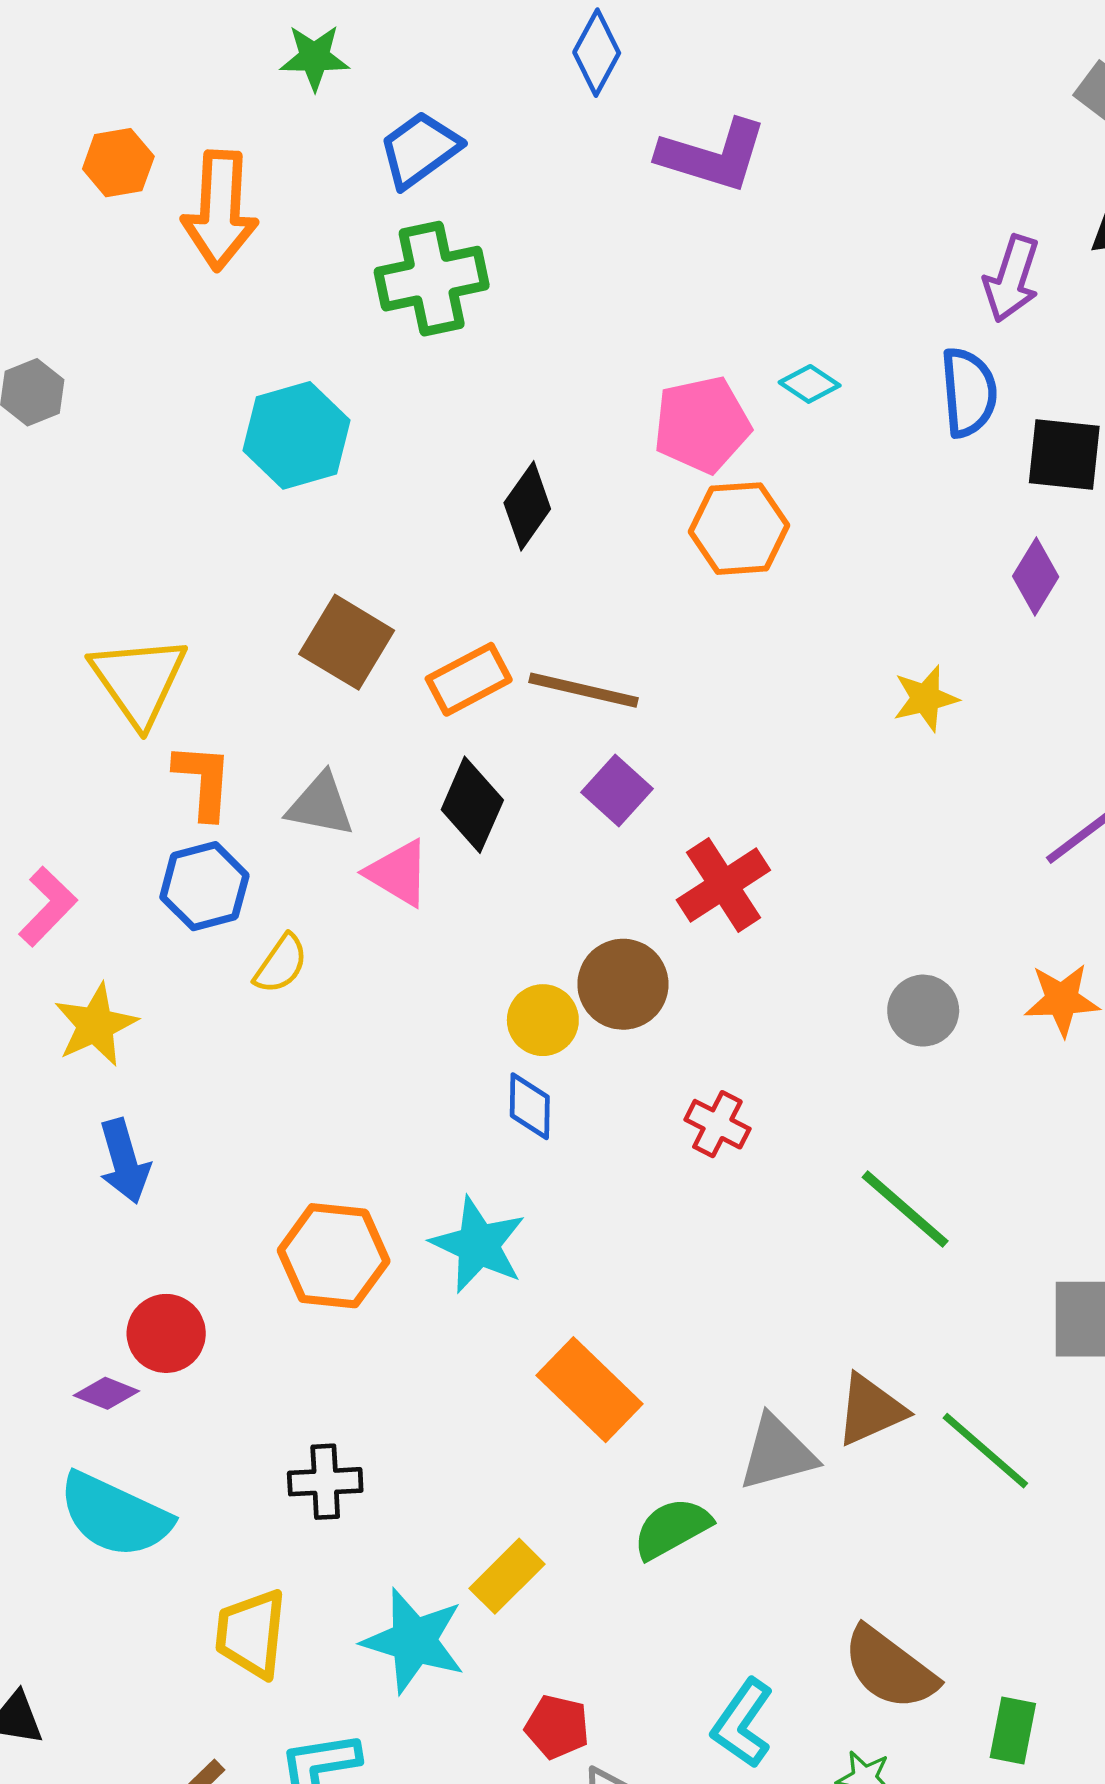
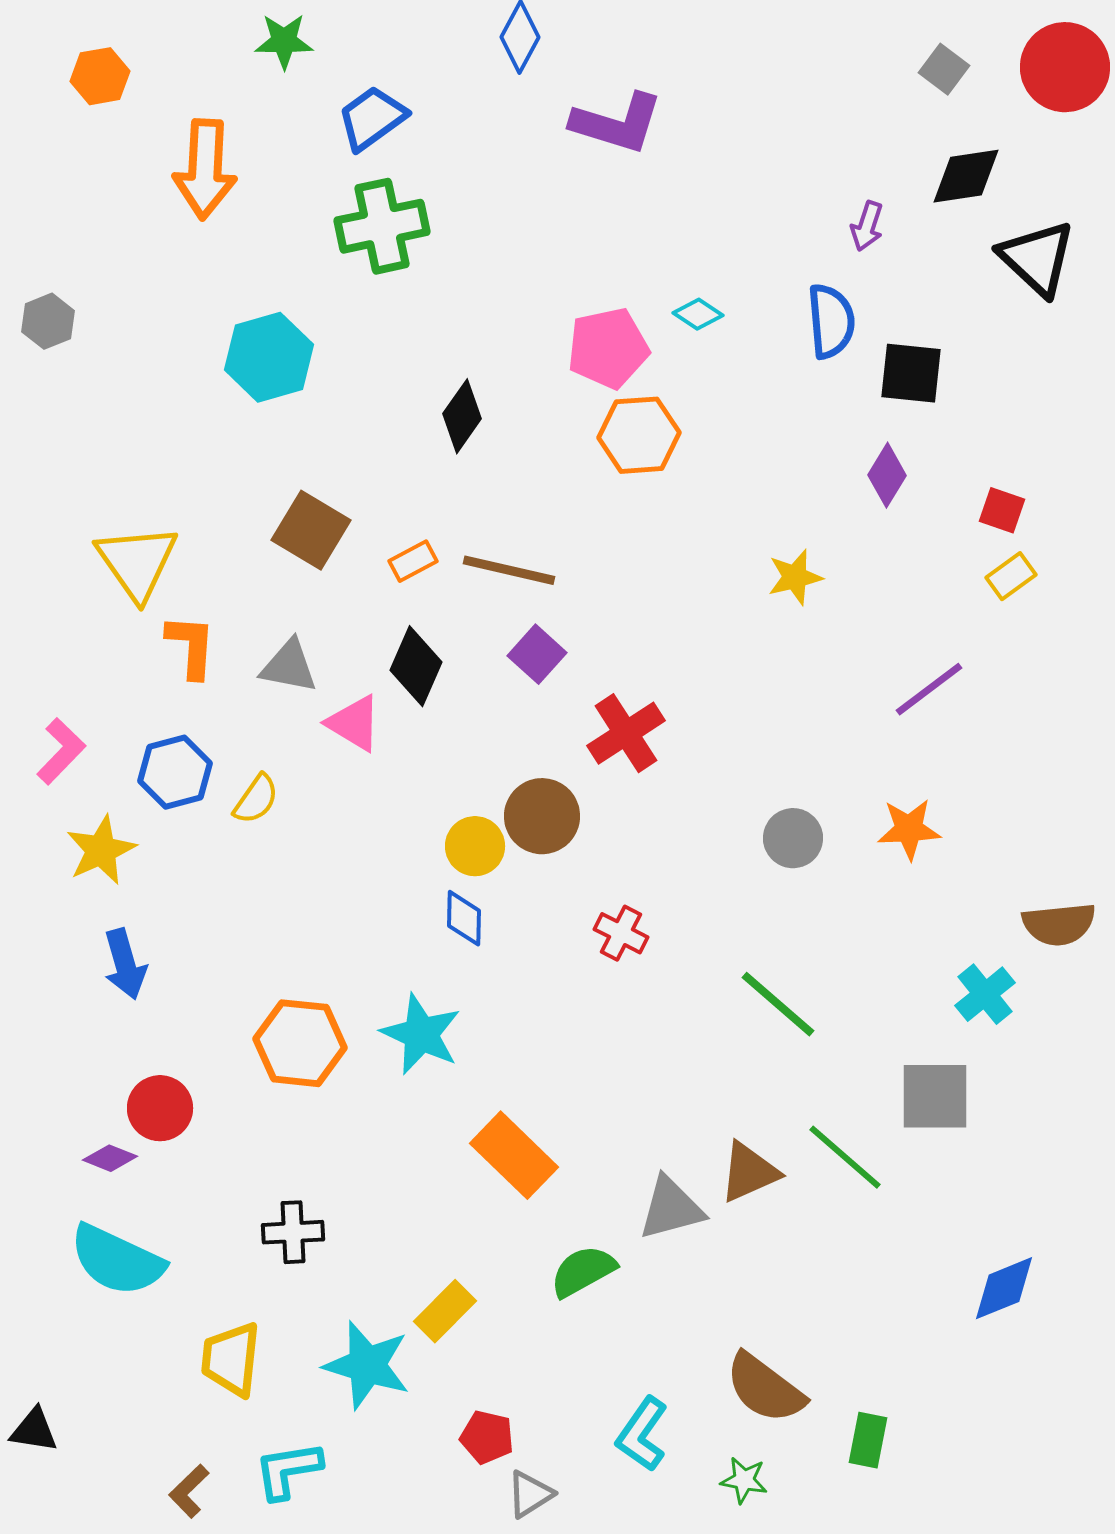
orange hexagon: (118, 163) -> (100, 76), moved
purple arrow: (1012, 279) -> (867, 226), size x0.7
orange rectangle: (469, 679) -> (413, 561), size x0.7
blue hexagon: (204, 886) -> (175, 772), moved
green line: (985, 1451) -> (845, 1157), moved

